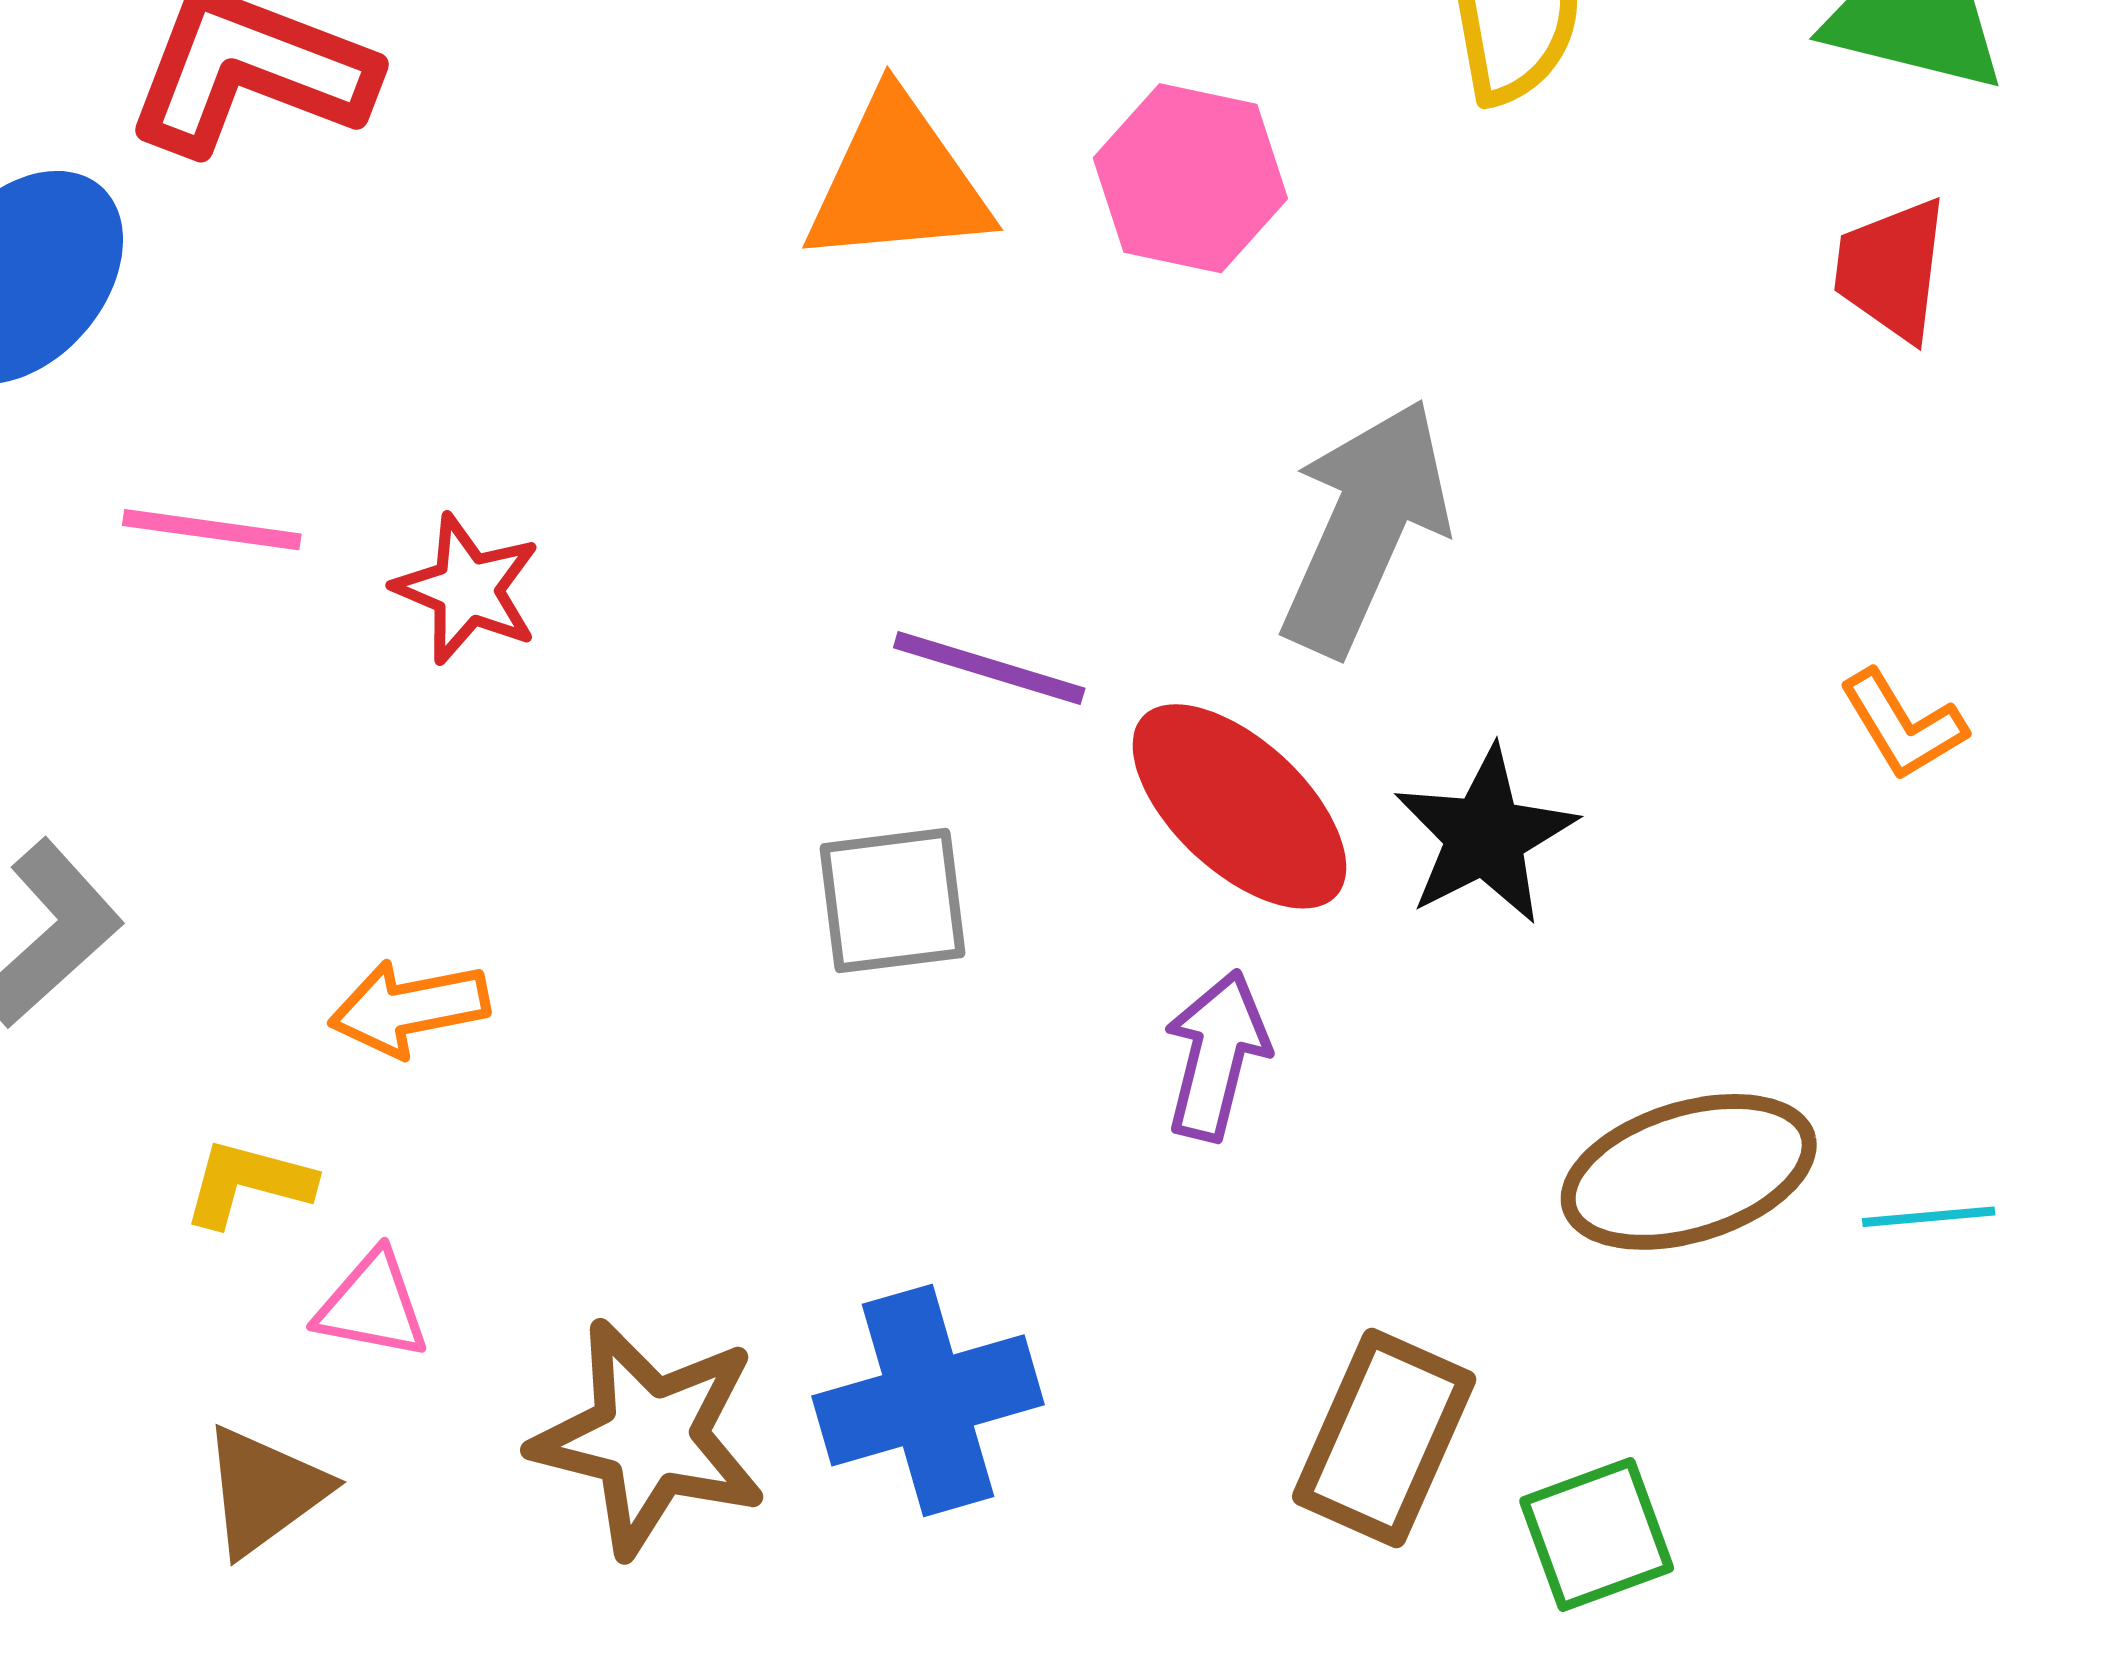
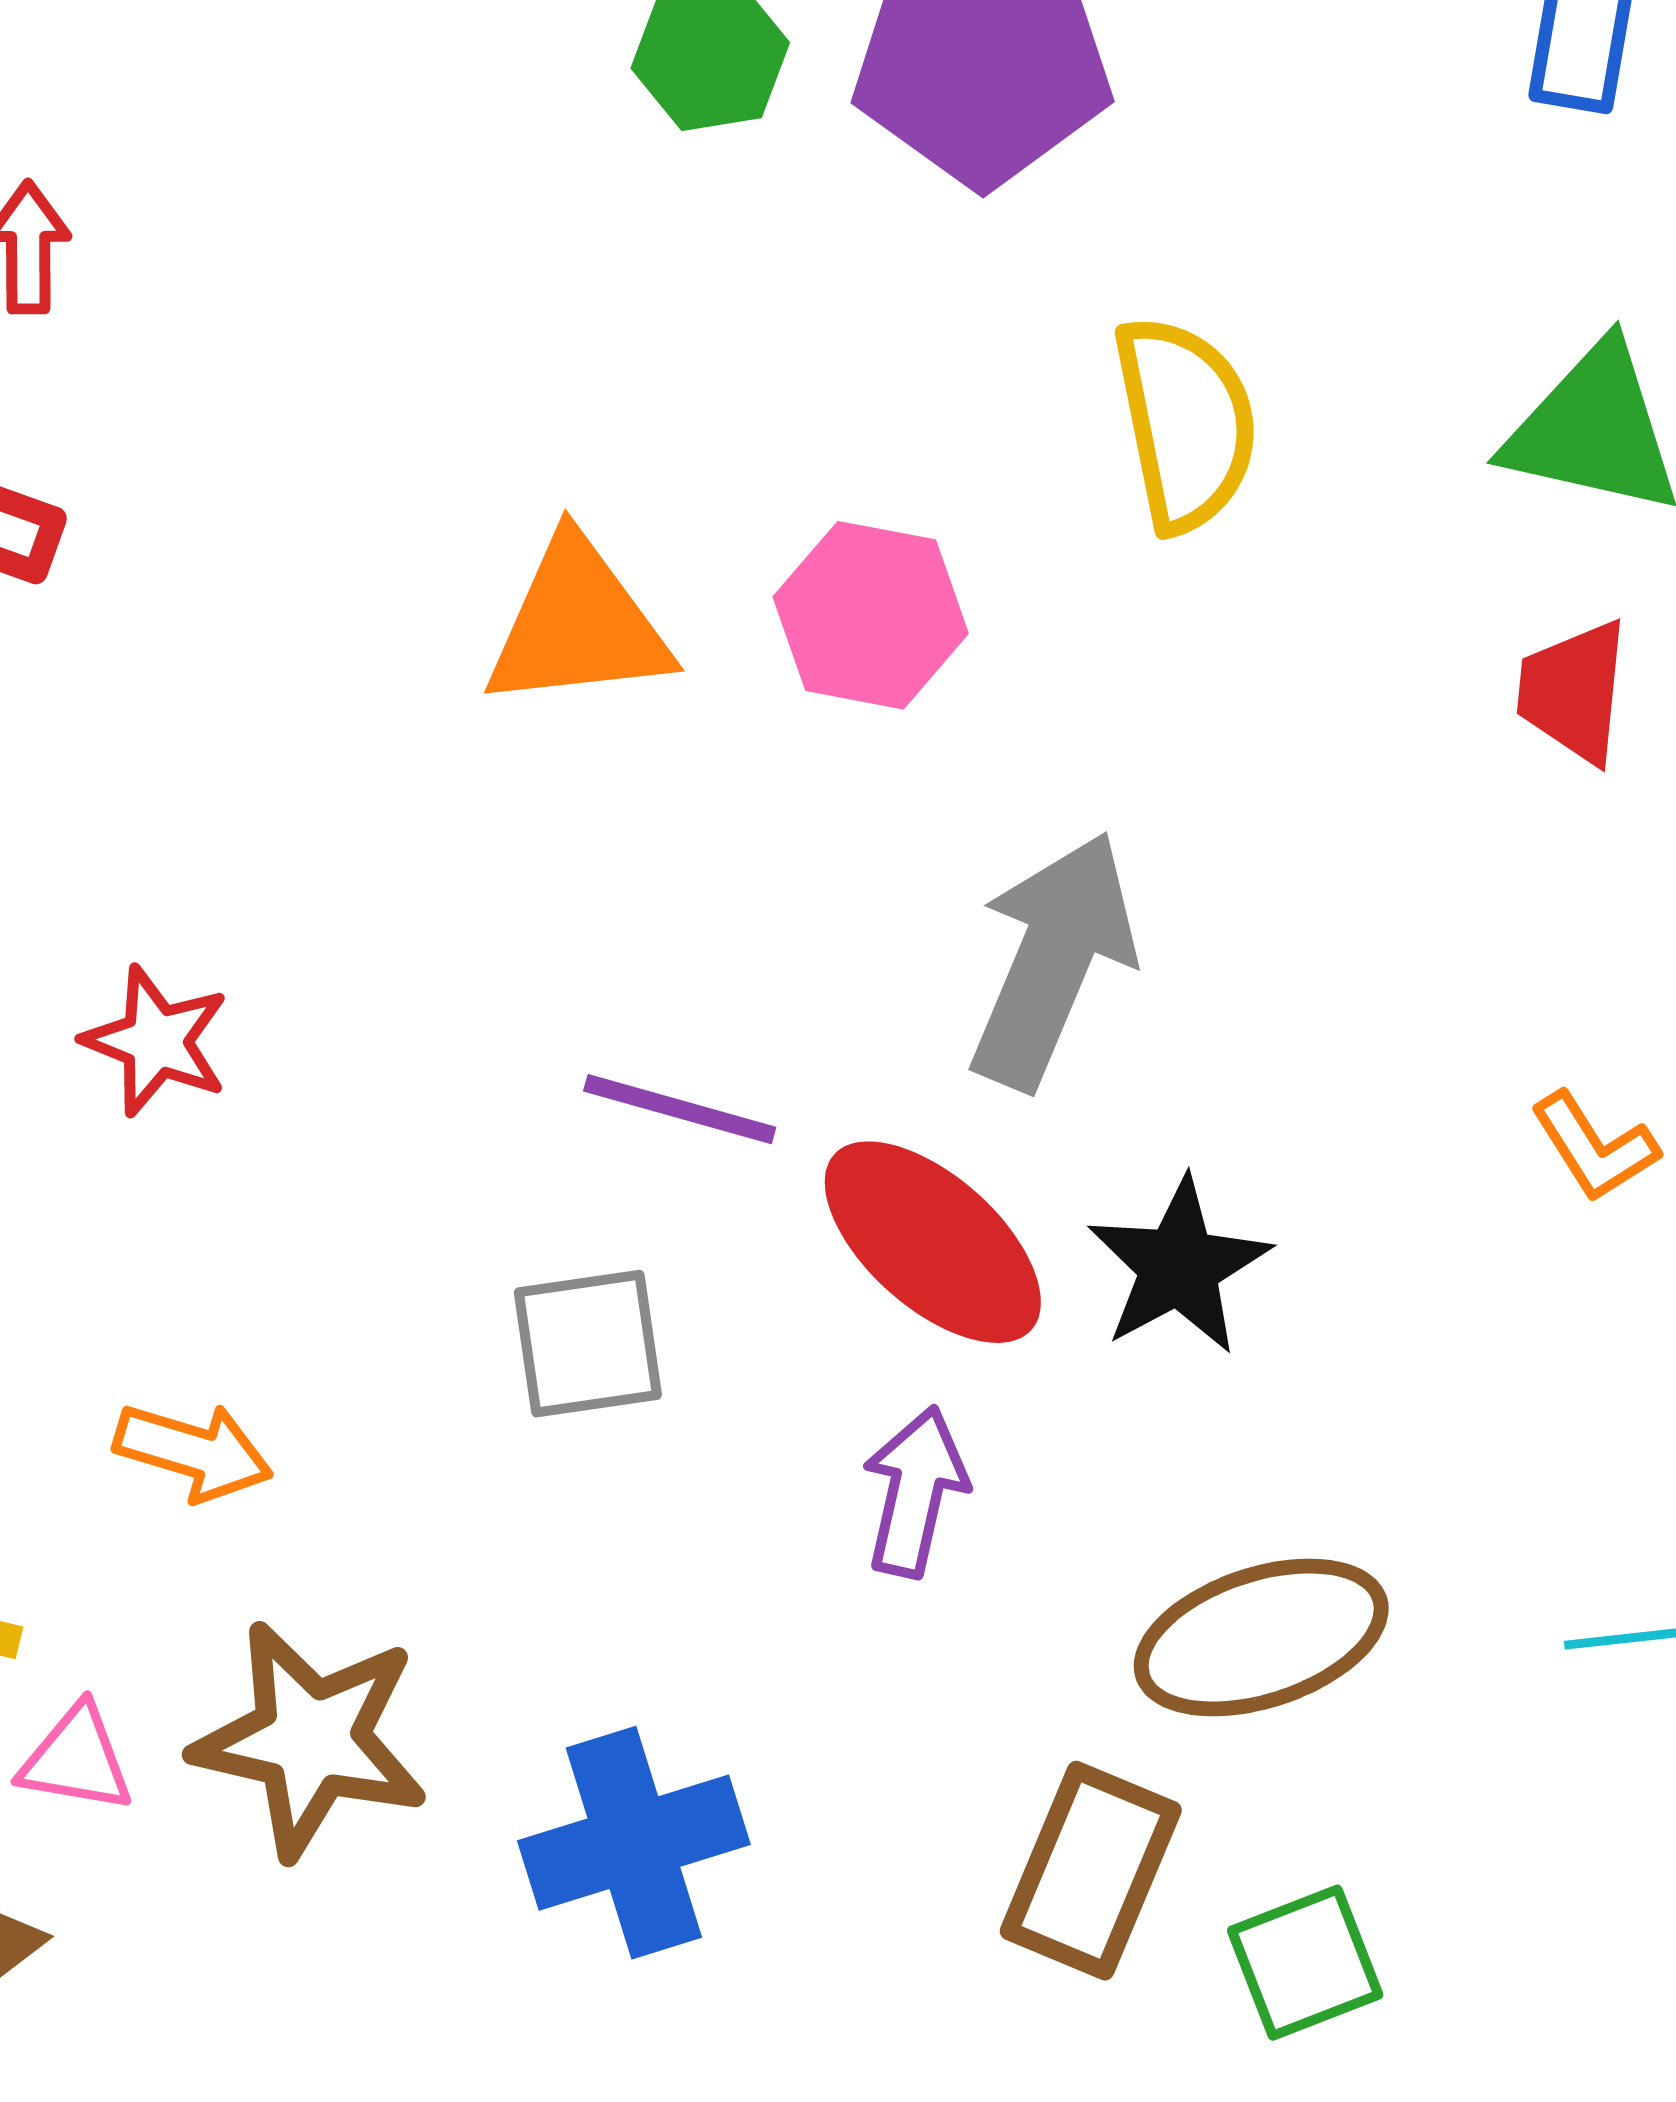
orange arrow: (409, 1008) -> (193, 1452), moved, turned -151
brown ellipse: (1689, 1172) -> (1261, 1637), moved
brown star: (649, 1437) -> (311, 1739), moved

